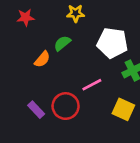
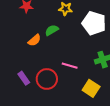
white pentagon: (112, 43) -> (94, 23), moved
pink line: (92, 85) -> (70, 66), turned 35

